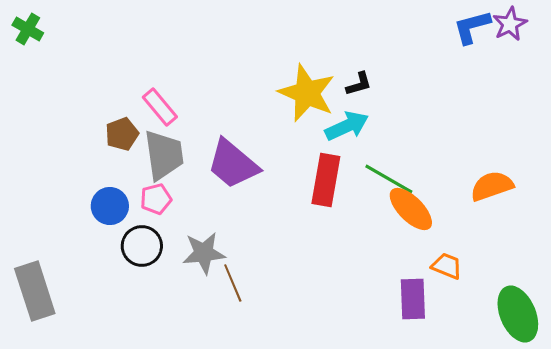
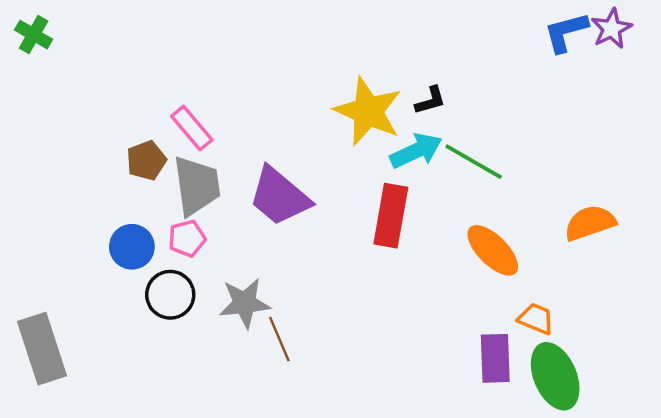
green line: (389, 179) -> (474, 162), moved
green ellipse: (518, 314) -> (555, 376), moved

